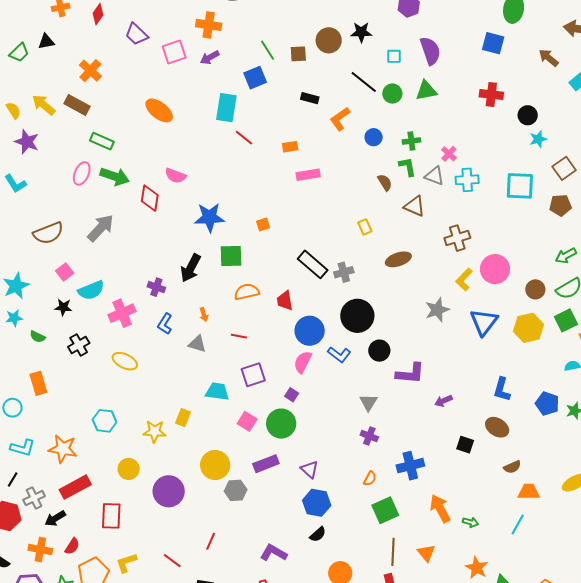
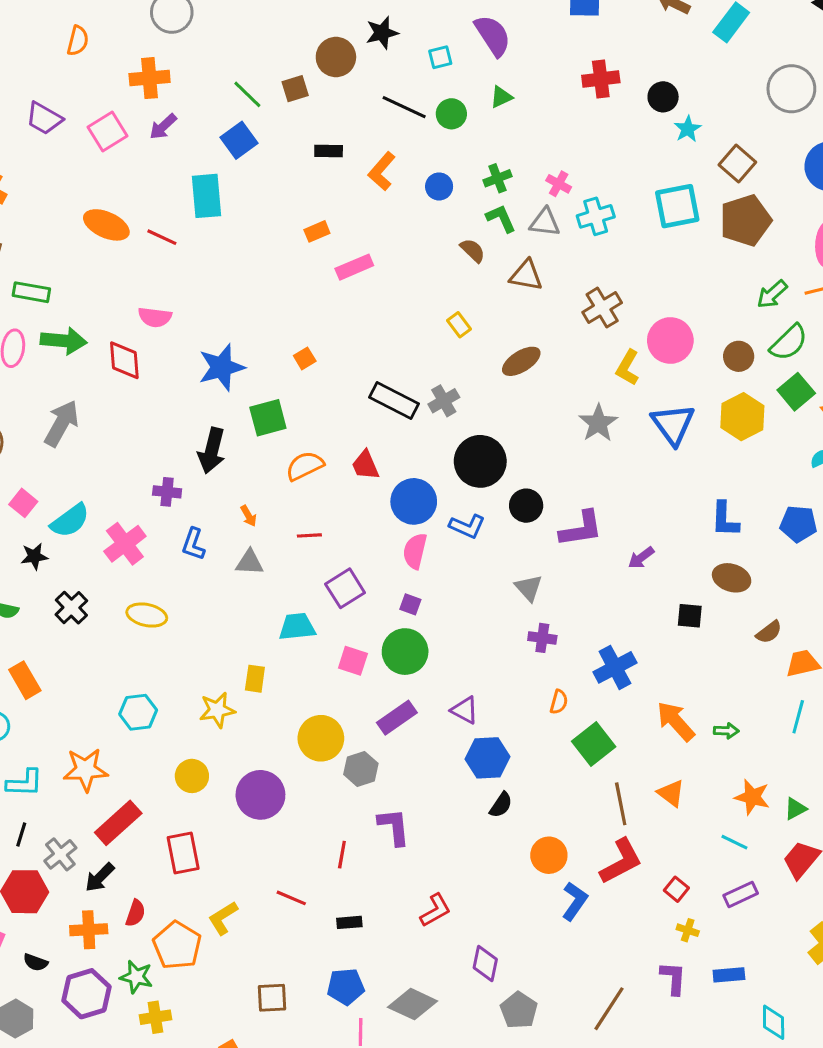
green triangle: (426, 91) -> (501, 97), size x0.7
red line: (244, 138) -> (162, 237), moved
brown pentagon: (560, 205) -> (745, 220), size x1.5
purple L-shape: (274, 553) -> (394, 827), moved, turned 68

